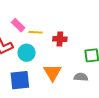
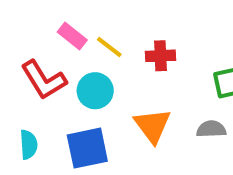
yellow line: (35, 32) -> (109, 47), turned 40

